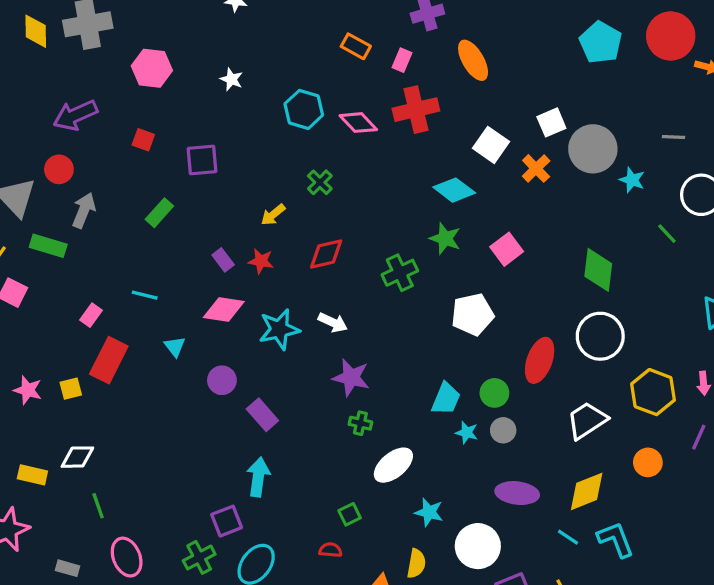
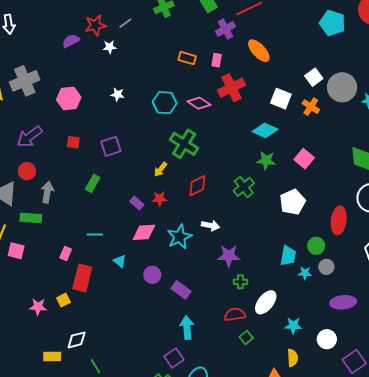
green cross: (320, 182) -> (184, 144), size x1.8
white circle: (478, 546) -> (327, 339), size x0.7
red semicircle: (330, 550) -> (235, 315), moved, size x1.5

